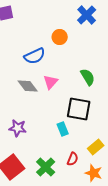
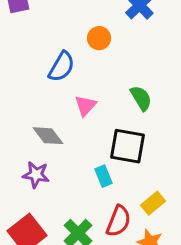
blue semicircle: (35, 56) -> (62, 67), turned -35
gray diamond: (28, 86) -> (48, 136), moved
red semicircle: (73, 159) -> (119, 221), size x1.5

